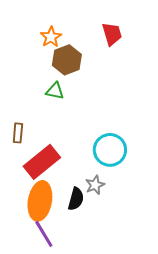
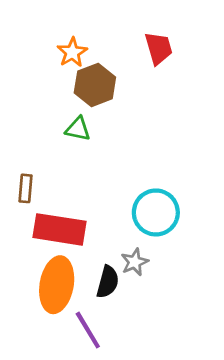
red rectangle: (42, 162) -> (59, 229), turned 48
purple line: (44, 234) -> (88, 330), moved

